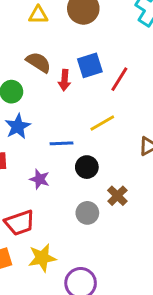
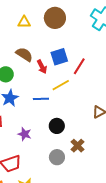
red arrow: (64, 80) -> (42, 67), turned -32
yellow line: (102, 123) -> (61, 85), moved
blue line: (62, 143) -> (41, 99), moved

